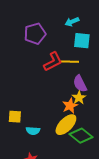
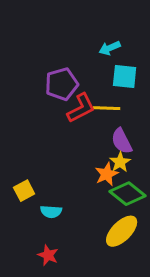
purple pentagon: (35, 34) -> (62, 84), moved
yellow square: (15, 117) -> (24, 191), turned -32
yellow ellipse: (66, 125) -> (122, 231), moved
green diamond: (81, 136) -> (128, 194), moved

